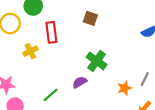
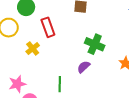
green line: (51, 95) -> (60, 84), turned -35

